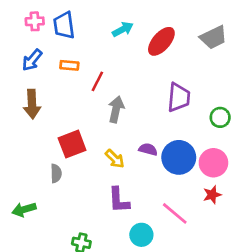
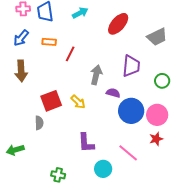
cyan arrow: (123, 29) -> (80, 13), moved
gray trapezoid: (213, 37) -> (157, 37), moved
gray arrow: (116, 109) -> (96, 75), moved
purple semicircle: (148, 149) -> (113, 93), moved
yellow arrow: (115, 159) -> (78, 102), moved

